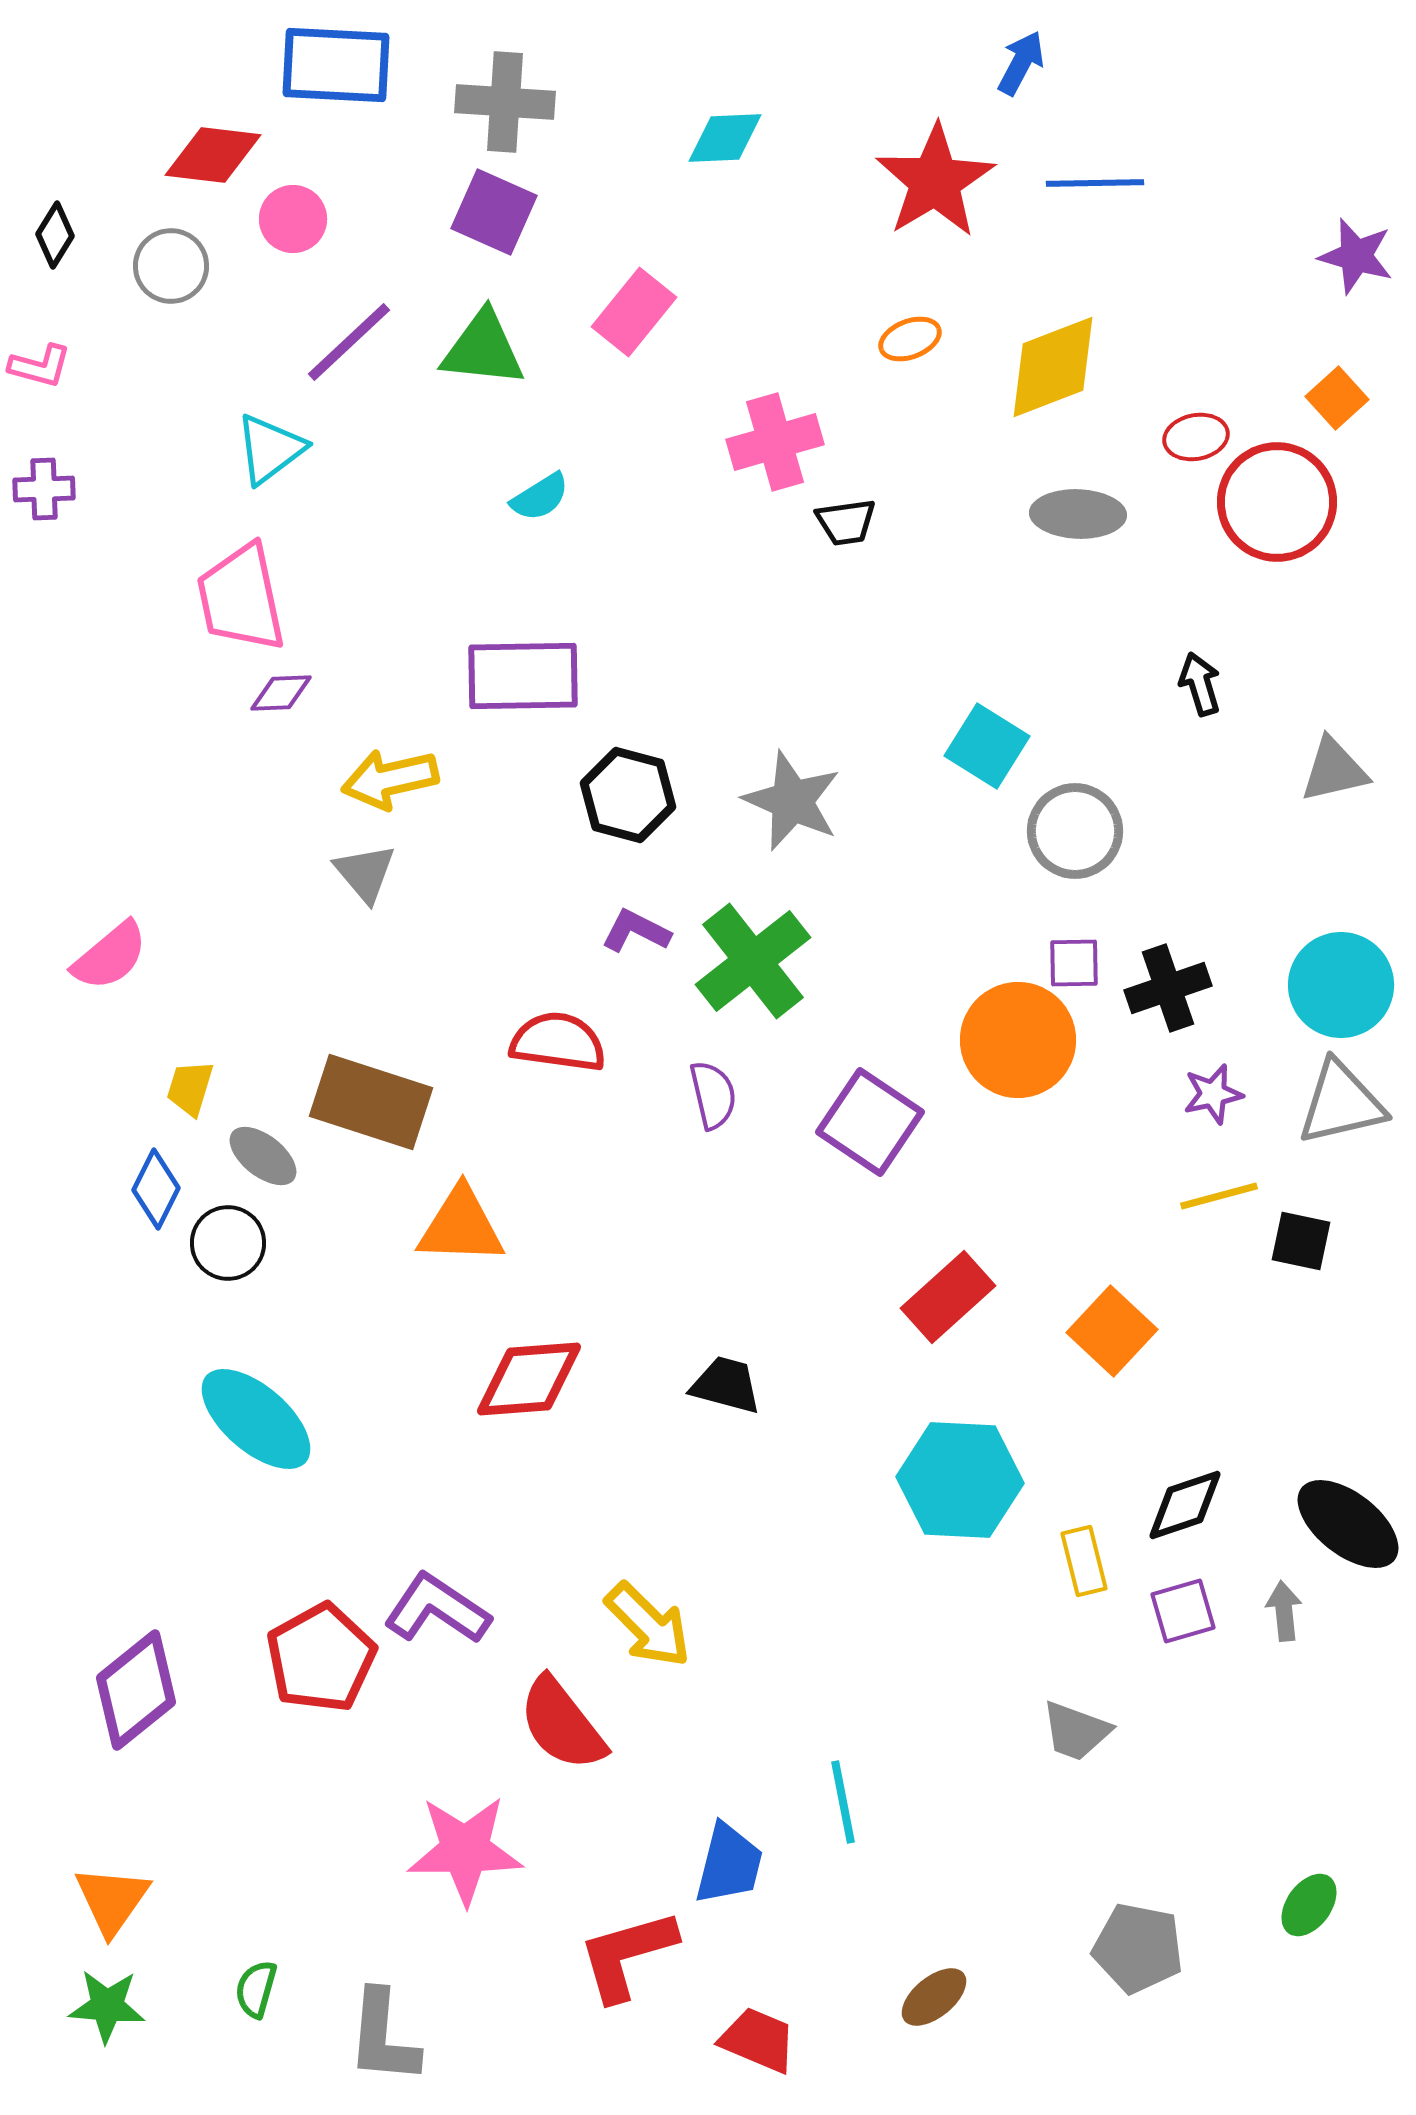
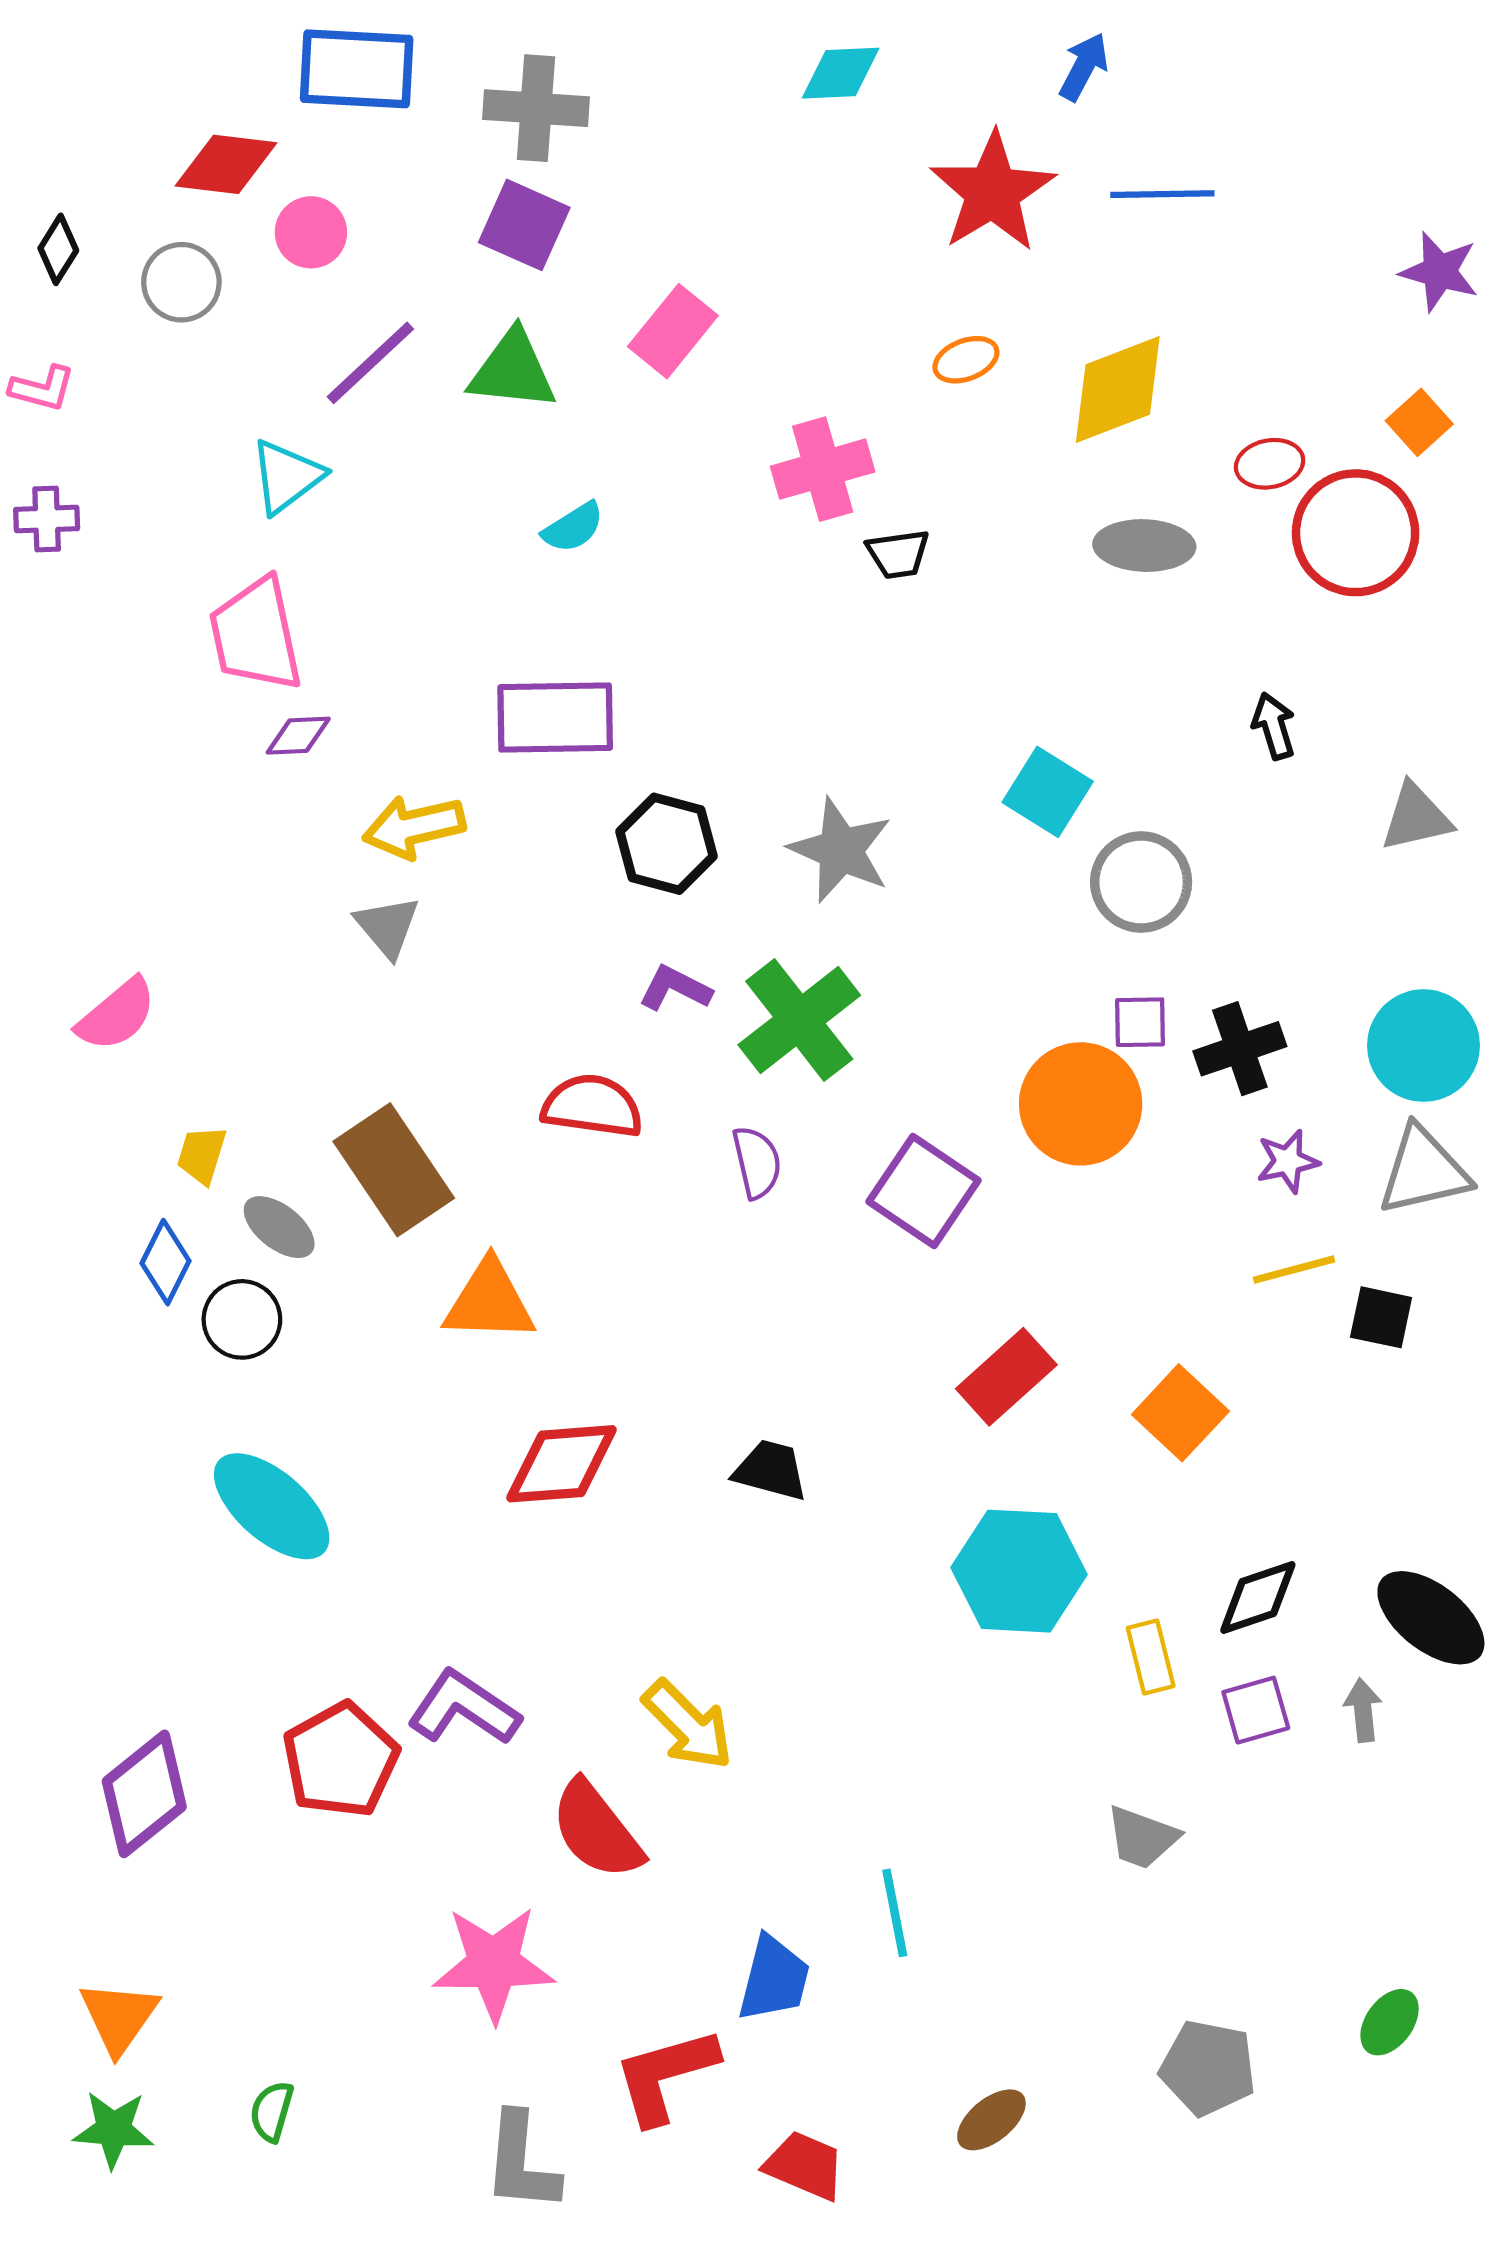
cyan diamond: (725, 138) -> (841, 73), moved
brown rectangle: (371, 1102) -> (394, 1170), turned 38
gray L-shape: (383, 2037) -> (521, 2162), moved

